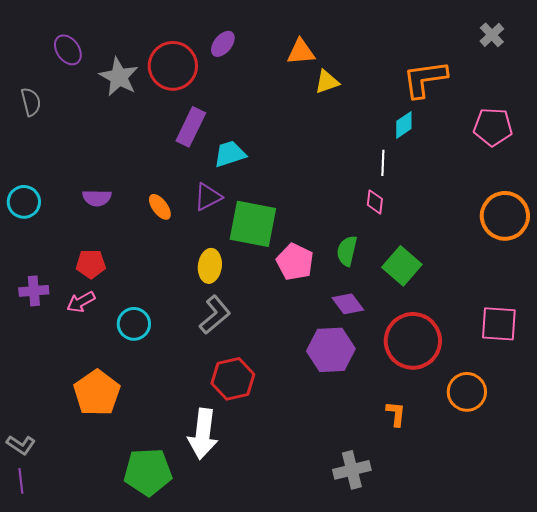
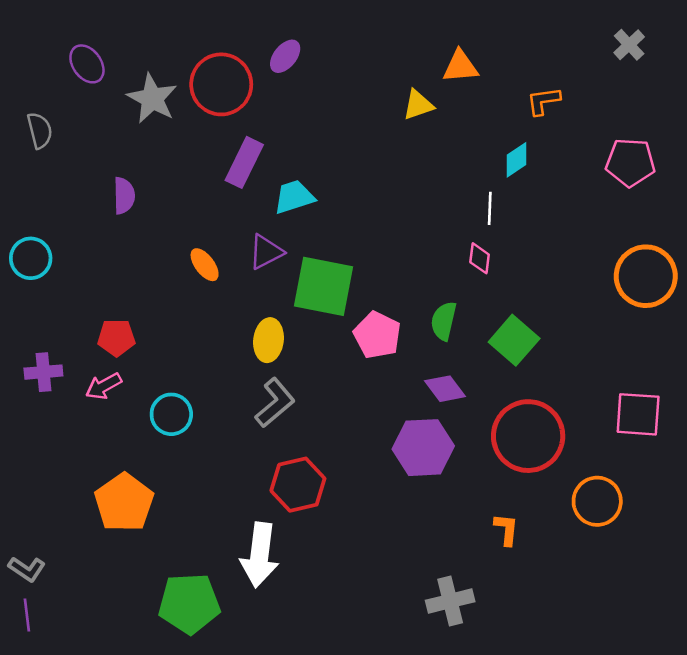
orange triangle: (301, 52) -> (460, 66), moved
orange L-shape: (425, 79) -> (543, 101), size x0.6
purple semicircle: (97, 198) -> (124, 196), moved, turned -92

